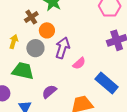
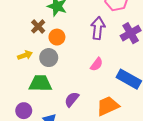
yellow arrow: (14, 42) -> (25, 55), turned 64
purple arrow: (62, 48) -> (98, 28), moved

